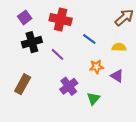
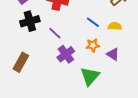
blue line: (89, 39) -> (93, 22), moved
purple cross: (69, 86) -> (66, 54), moved
green triangle: (93, 99) -> (90, 76), size x1.5

